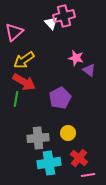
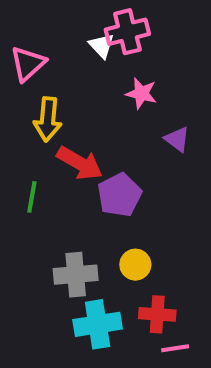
pink star: (76, 58) -> (141, 93), moved
yellow arrow: (24, 60) -> (48, 119), turned -50
red arrow: (24, 82) -> (80, 163), moved
red cross: (79, 158) -> (157, 314), turned -36

